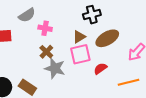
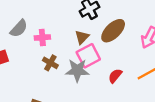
gray star: (55, 68) -> (77, 70), moved
red semicircle: (100, 69) -> (115, 76), moved

